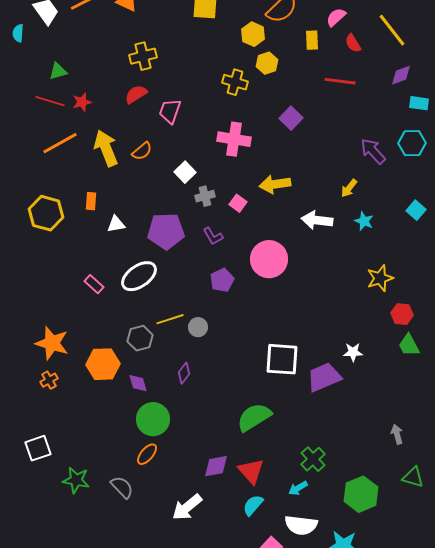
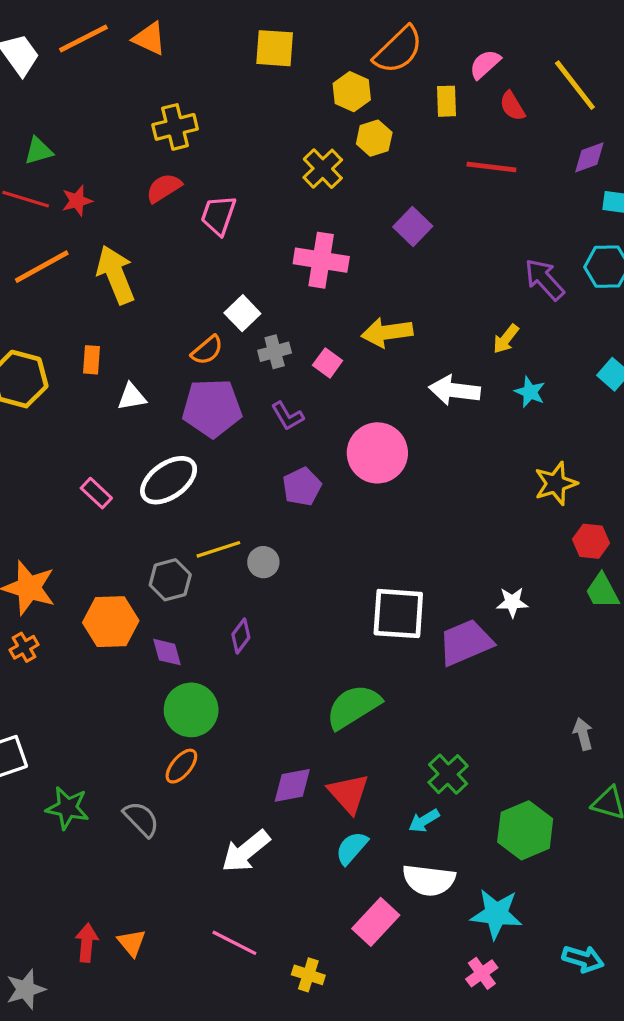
yellow cross: (235, 82) -> (323, 169), turned 30
orange semicircle: (142, 151) -> (207, 350), moved

